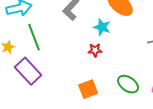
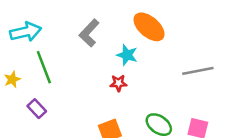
purple rectangle: (28, 71) -> (37, 109), size x0.6

